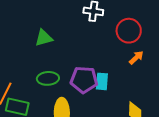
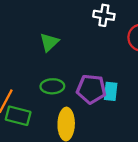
green triangle: (44, 38) -> (49, 42), turned -30

